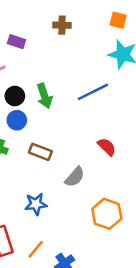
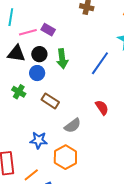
purple rectangle: (17, 42) -> (48, 30), moved
blue line: (93, 92) -> (100, 63), turned -40
orange hexagon: (107, 214) -> (65, 157), moved

